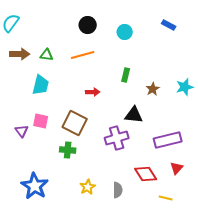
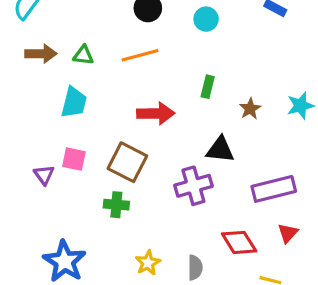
red arrow: (93, 92) -> (156, 113), size x1.6

